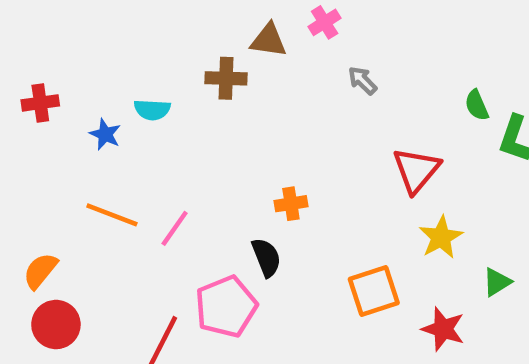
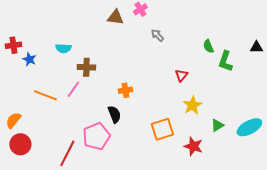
brown cross: (226, 78) -> (86, 67), moved
blue star: (105, 134) -> (29, 59), moved
red triangle: (416, 170) -> (181, 75), size x0.6
pink line: (175, 228) -> (73, 89), moved

